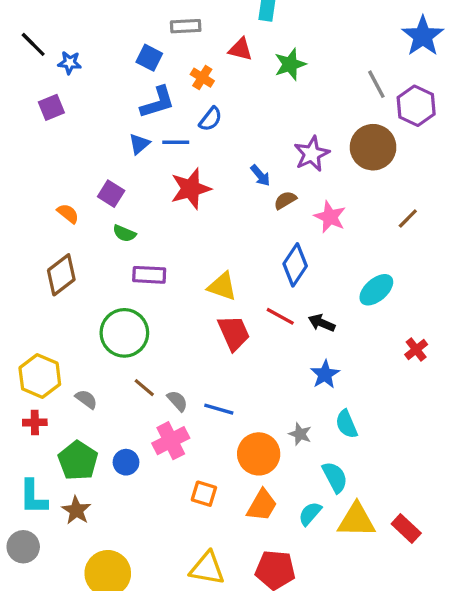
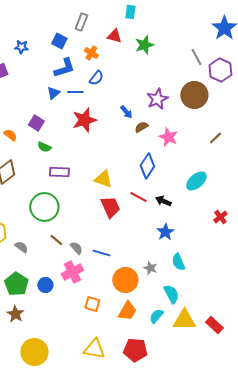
gray rectangle: (186, 26) -> (81, 22), turned -66
blue star: (70, 63) -> (21, 47), moved

